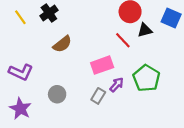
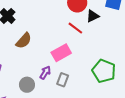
green pentagon: (146, 78) -> (104, 71), moved
purple arrow: (117, 85) -> (45, 73), moved

